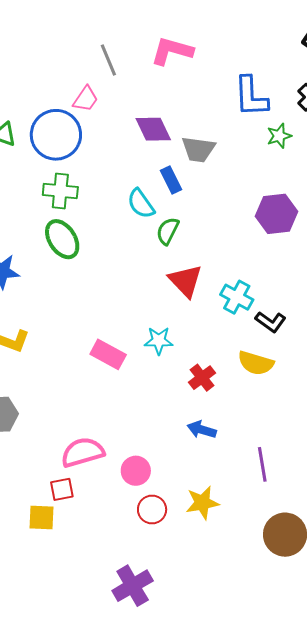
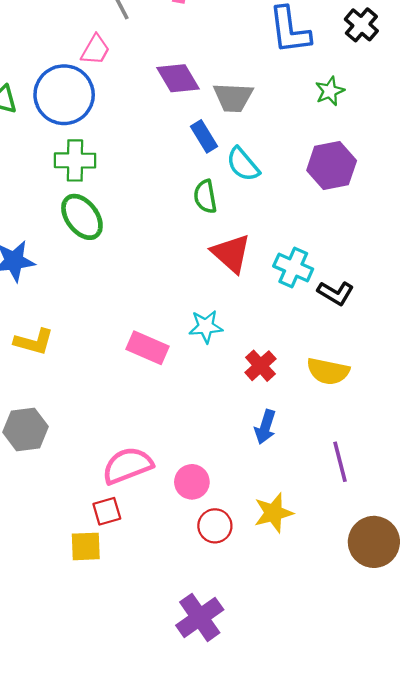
green star: (279, 136) -> (330, 91), moved
cyan semicircle: (141, 204) -> (243, 164), moved
green semicircle: (168, 231) -> (205, 197), turned -32
yellow semicircle: (256, 363) -> (328, 371), moved
blue arrow: (202, 430) -> (265, 427), turned -84

